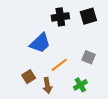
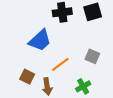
brown square: (29, 77) -> (27, 77), turned -32

